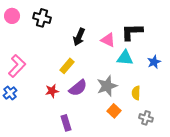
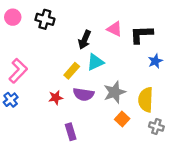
pink triangle: (108, 40) -> (115, 29), moved
cyan triangle: (125, 58) -> (95, 62), moved, turned -30
blue star: (154, 62) -> (155, 61), moved
purple semicircle: (78, 88) -> (83, 94), turned 48
yellow semicircle: (136, 93) -> (146, 100), size x1.6

